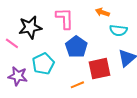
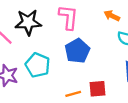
cyan pentagon: (43, 64) -> (38, 65), turned -30
red square: (100, 69) -> (97, 89), moved, size x0.7

